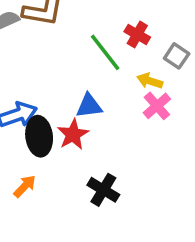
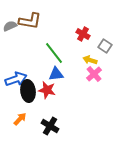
green line: (105, 52) -> (54, 53), moved
red star: (73, 134) -> (47, 90), turned -30
black cross: (103, 190) -> (50, 126), moved

